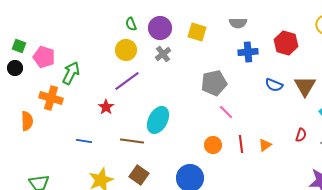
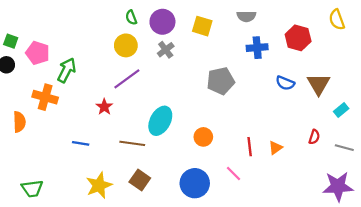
pink line: (226, 112) -> (233, 174), moved
orange circle: (213, 145) -> (203, 137), moved

